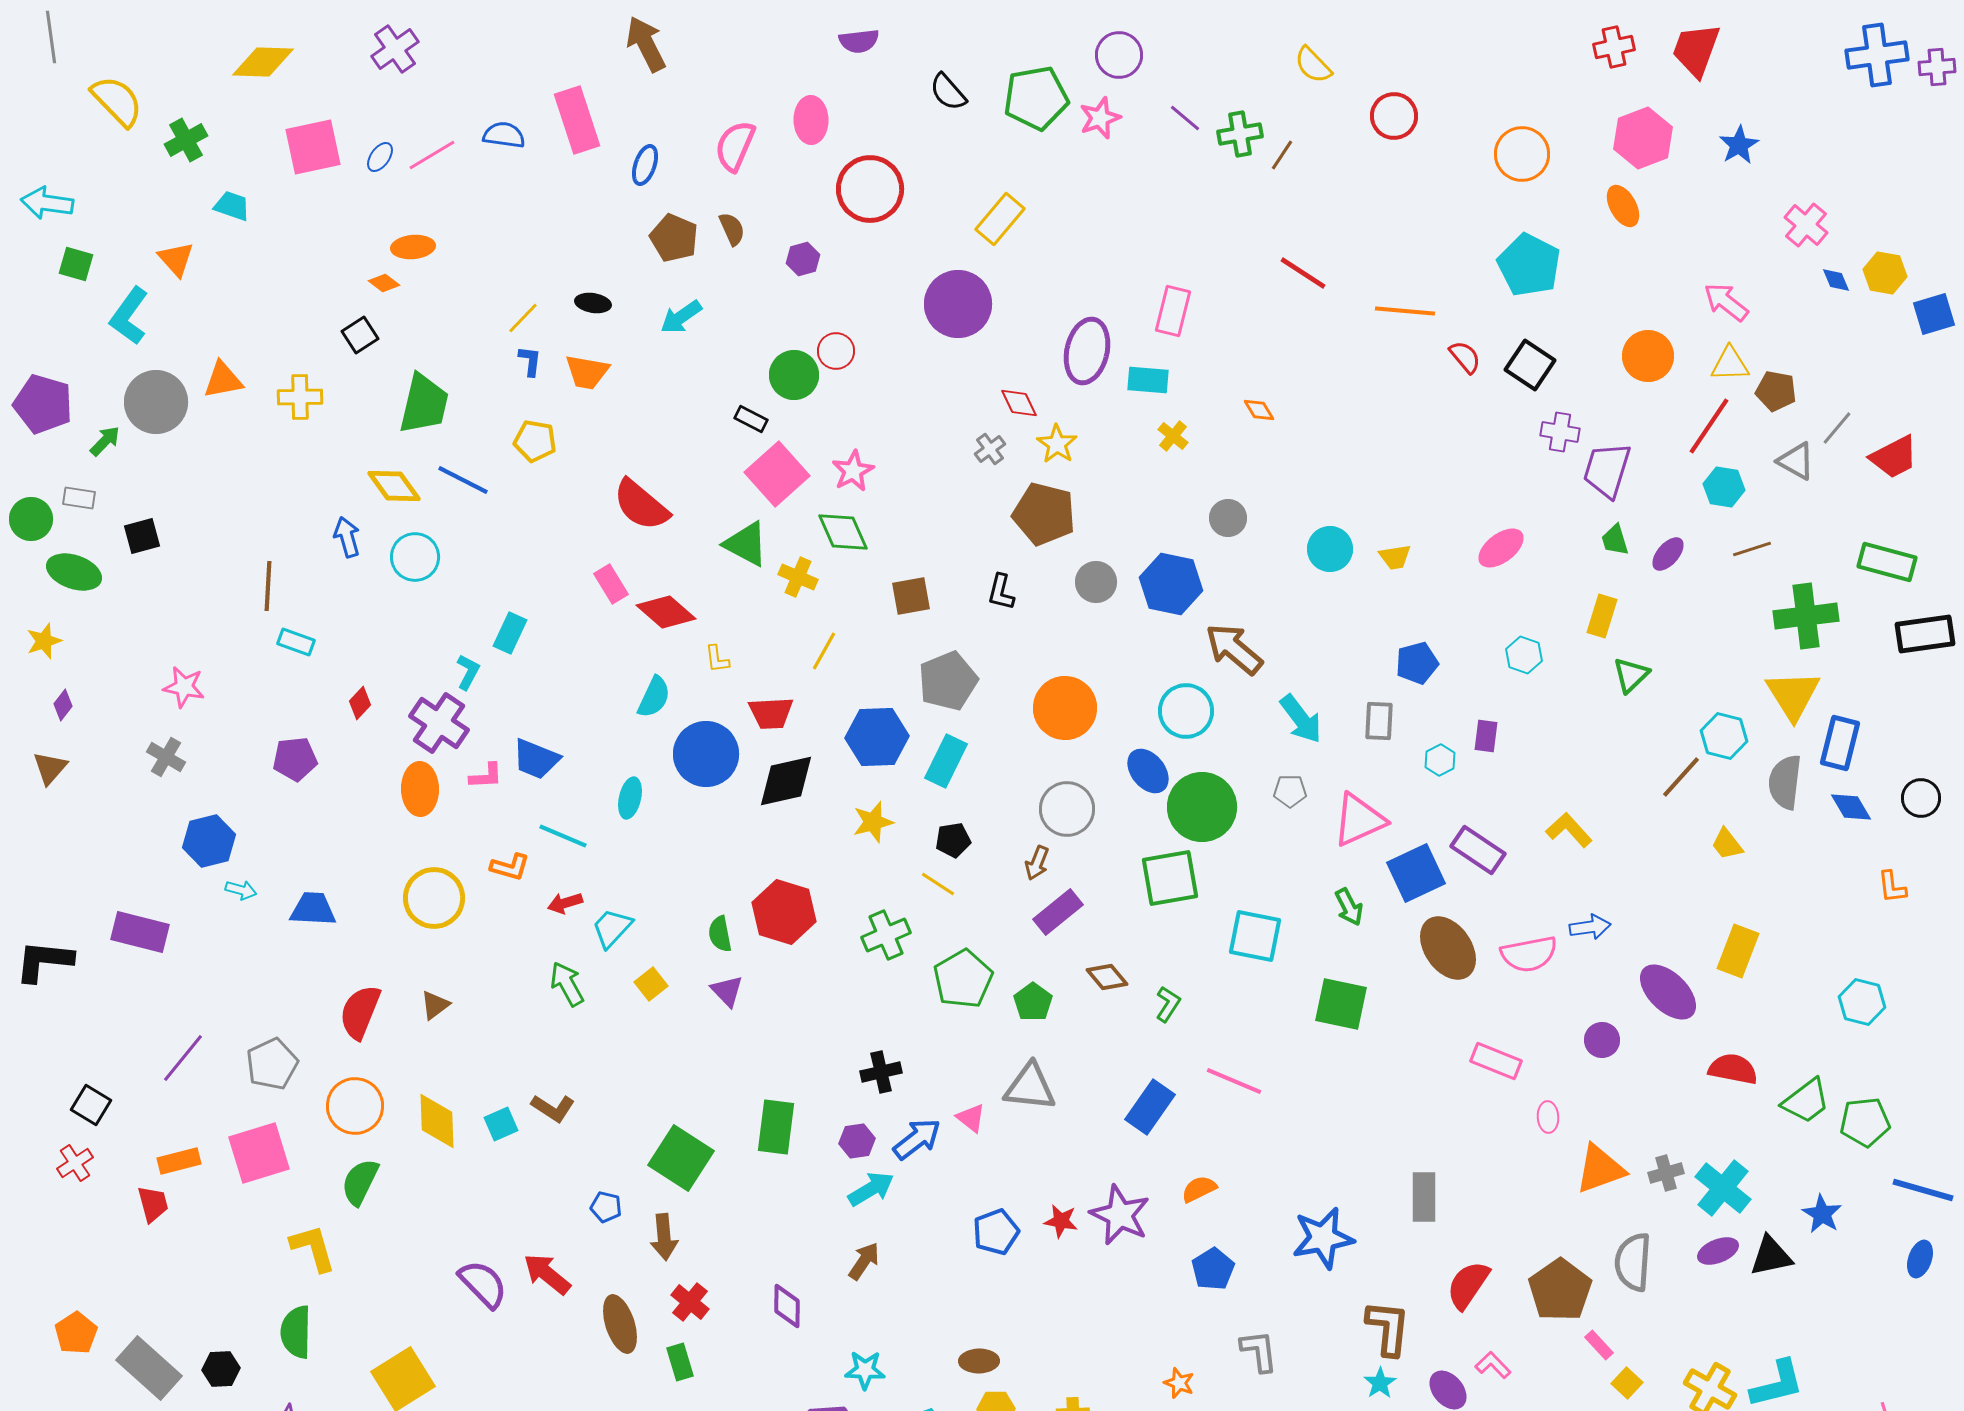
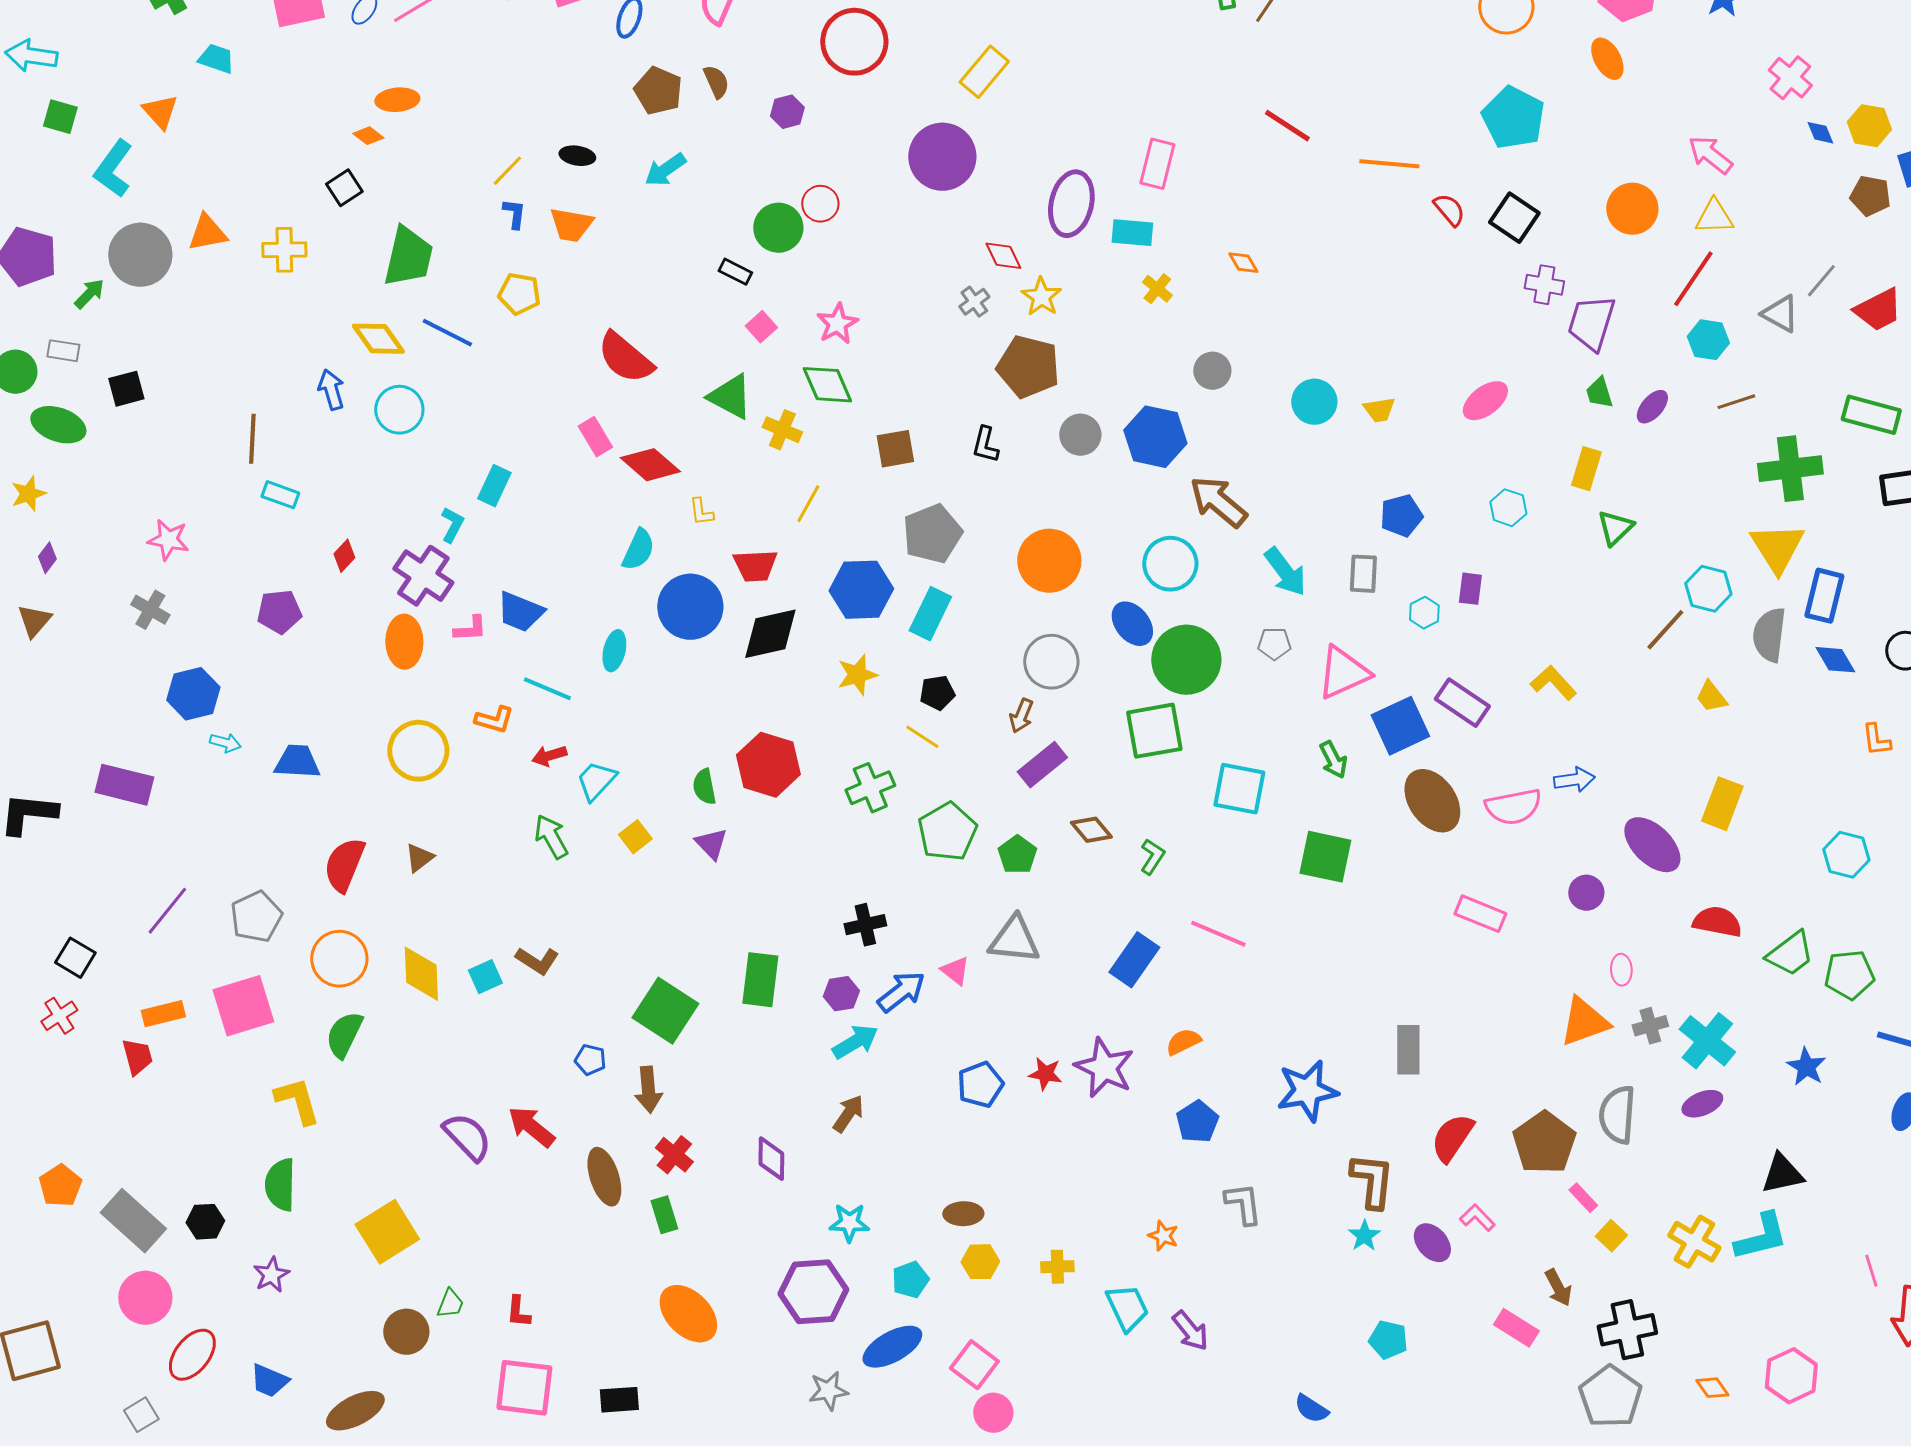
brown pentagon: (1776, 391) -> (1870, 196), moved
pink square: (777, 474) -> (761, 327), size x0.5
pink ellipse: (1548, 1117) -> (1621, 970), moved
black triangle: (1771, 1256) -> (1782, 1174), moved

